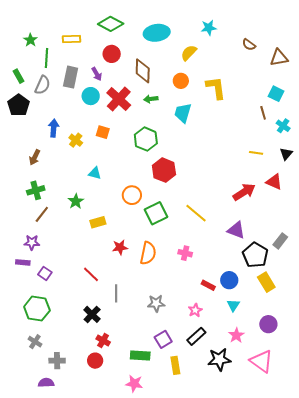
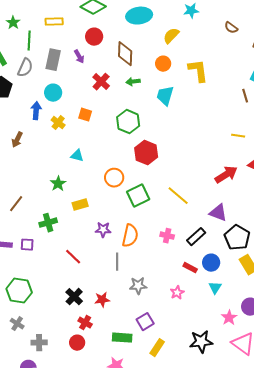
cyan circle: (91, 96) -> (53, 93), moved
red cross: (119, 99) -> (101, 82), size x0.7
green cross: (36, 190) -> (48, 223), moved
brown line: (42, 214) -> (16, 204), moved
purple star: (32, 242) -> (103, 230), moved
red star: (120, 247) -> (102, 300), moved
purple square: (45, 273) -> (27, 245), moved, turned -32
gray line: (116, 293) -> (117, 262), moved
pink star: (236, 335) -> (229, 318), moved
black rectangle: (196, 336) -> (196, 237), moved
yellow rectangle: (175, 365) -> (157, 348), turned 42

